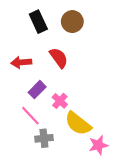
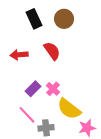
purple rectangle: (37, 90) -> (33, 89), moved
pink line: (30, 116) -> (27, 115), moved
gray cross: (44, 138) -> (46, 128), moved

